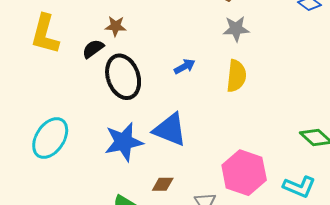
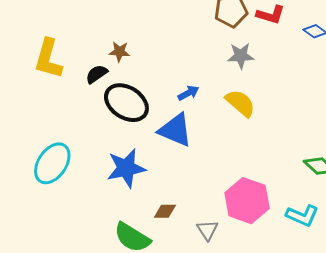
yellow semicircle: (236, 76) -> (240, 103), turned -56
black ellipse: (123, 77) -> (126, 103), turned -39
blue triangle: (170, 130) -> (175, 130), moved

